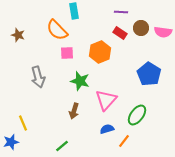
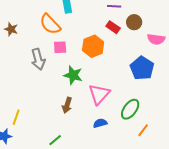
pink semicircle: (163, 32) -> (156, 39), moved
gray arrow: (38, 77) -> (38, 59), moved
yellow line: (23, 123) -> (16, 117), turned 42
orange line: (124, 141) -> (143, 130), moved

